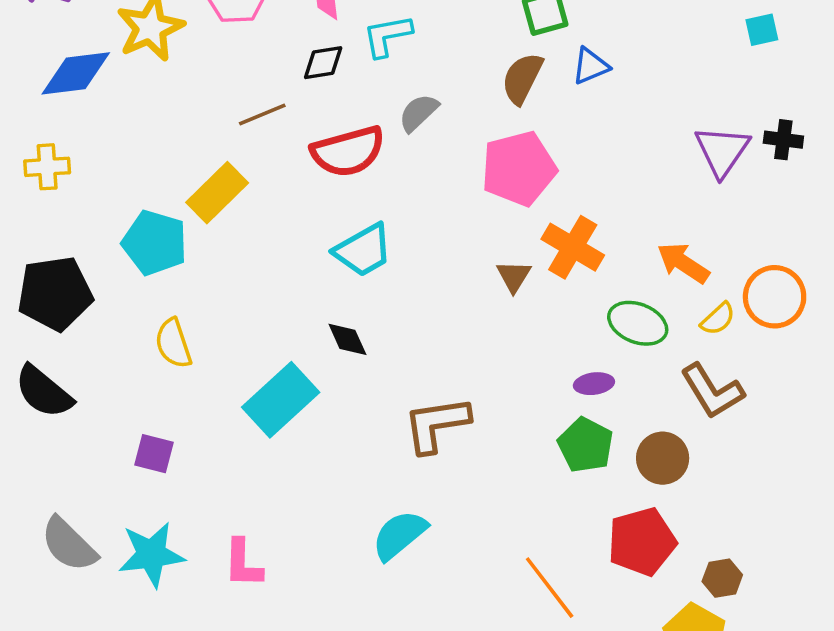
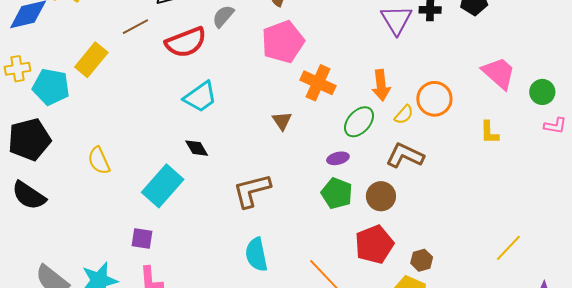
yellow rectangle: (217, 193) -> (91, 60), moved
cyan pentagon: (155, 243) -> (51, 87), moved
orange arrow: (683, 263) -> (381, 85), turned -124
brown triangle: (514, 276) -> (282, 121), moved
green ellipse: (638, 323) -> (359, 122), turned -64
brown L-shape: (712, 391) -> (405, 156), turned 153
purple square: (154, 454) -> (142, 238), moved
cyan semicircle: (399, 535) -> (256, 255), moved, turned -56

